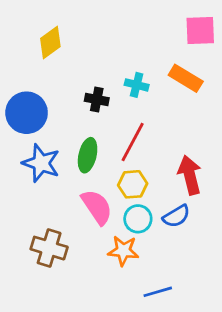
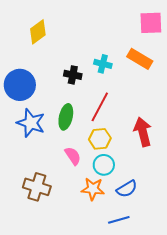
pink semicircle: (97, 207) -> (73, 156), size x0.7
blue semicircle: (176, 216) -> (127, 189), moved

